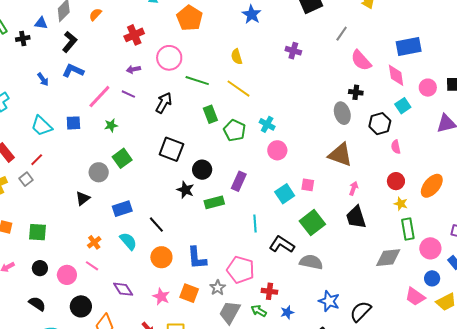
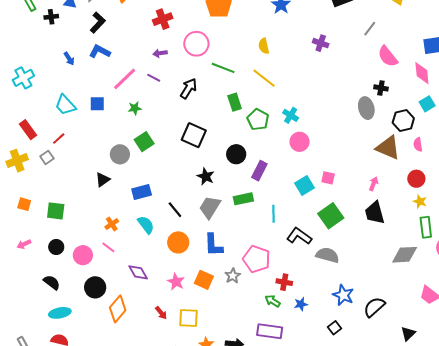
brown triangle: (340, 155) -> (388, 148), moved
black circle: (202, 170) -> (236, 154), moved
green rectangle: (214, 202) -> (243, 199), moved
gray trapezoid: (230, 312) -> (210, 207), moved

